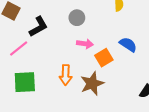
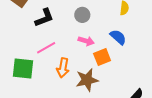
blue semicircle: (128, 45) -> (118, 37), moved
pink line: (19, 49) -> (46, 48), moved

